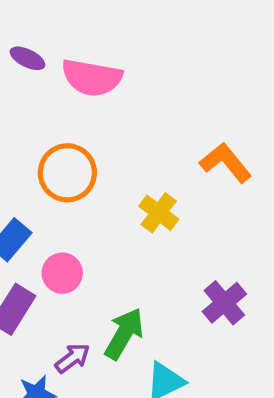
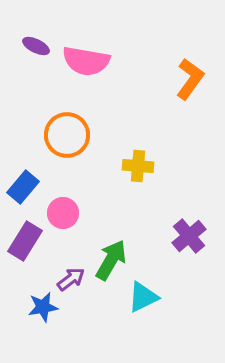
orange L-shape: (226, 163) -> (190, 79), moved, turned 75
yellow cross: (159, 213) -> (138, 166), turned -32

